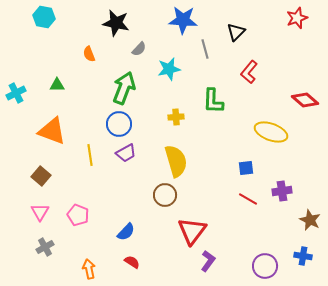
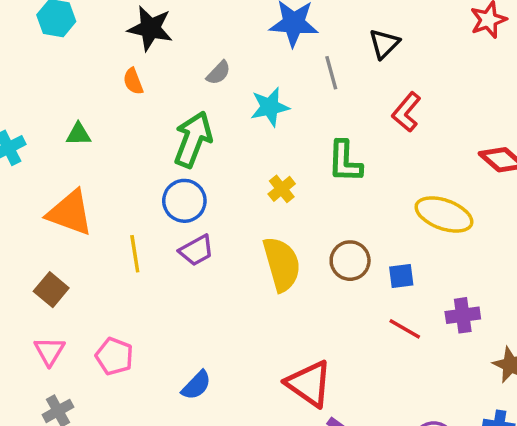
black star: (116, 23) -> (150, 28), moved
yellow cross: (176, 117) -> (282, 189), turned -35
brown circle: (165, 195) -> (350, 261), moved
red triangle: (192, 231) -> (309, 384), turned -32

